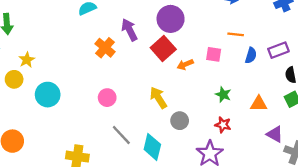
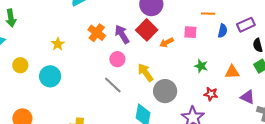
purple arrow: (129, 30) -> (122, 34), moved
yellow star: (27, 60) -> (58, 44), moved
pink circle: (107, 98) -> (117, 59), moved
gray circle: (180, 121) -> (165, 91), size x1.5
red star: (223, 125) -> (211, 94), moved
gray line: (121, 135) -> (113, 85), moved

